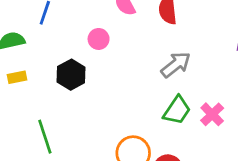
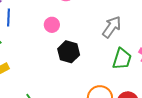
black hexagon: (71, 75) -> (69, 52), moved

